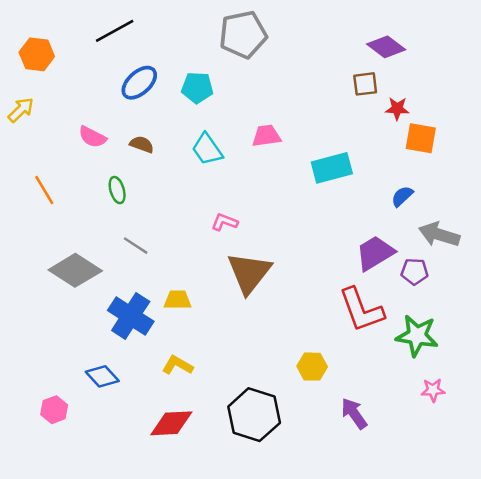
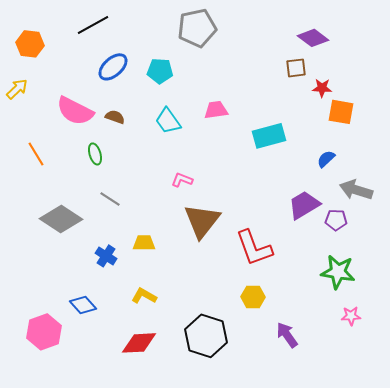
pink semicircle: (92, 137) -> (75, 111), size x1.6
red L-shape: (361, 310) -> (254, 248), moved
blue cross: (131, 316) -> (106, 256), size x0.6
pink hexagon: (54, 410) -> (44, 332), size x1.6

